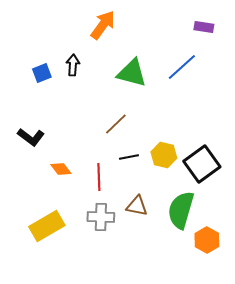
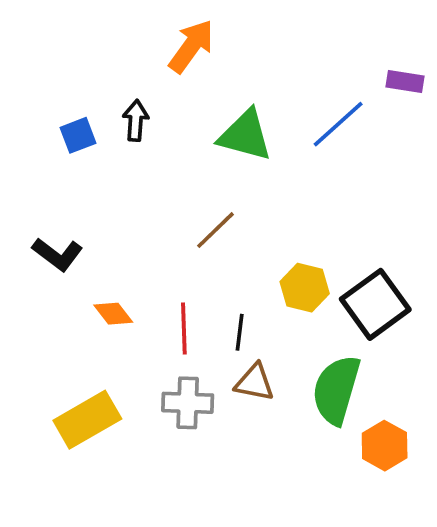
purple rectangle: (204, 27) -> (405, 81), moved
black line: (129, 157) -> (240, 332), moved, turned -72

